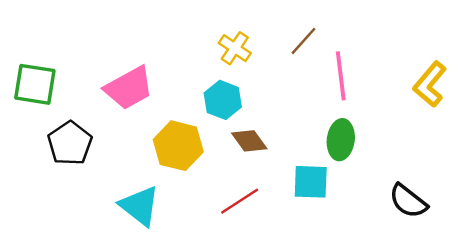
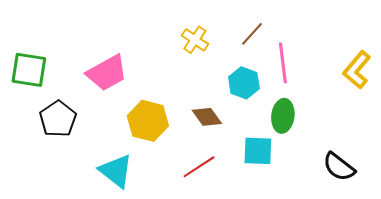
cyan hexagon: (223, 100) -> (244, 83), moved

